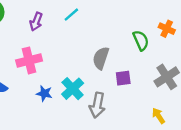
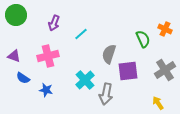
cyan line: (71, 15) -> (81, 34), moved
purple square: (123, 78) -> (128, 71), size x1.5
blue star: (44, 93) -> (46, 90), moved

